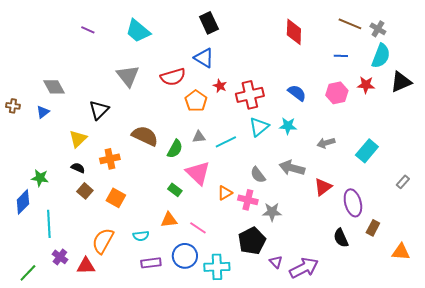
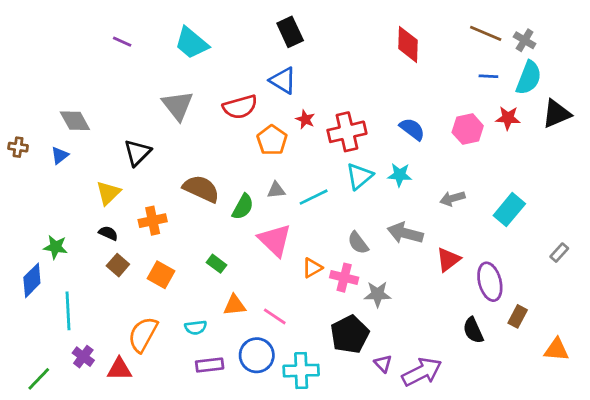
blue line: (341, 56) -> (488, 76), moved
green rectangle: (175, 190) -> (216, 264), moved

